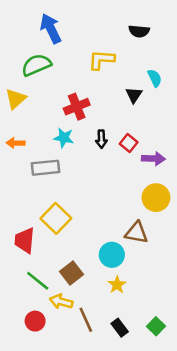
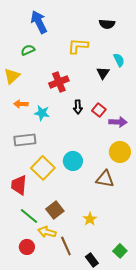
green semicircle: (36, 65) -> (28, 50), size x0.6
cyan star: (64, 138) -> (42, 113), moved
orange arrow: (16, 143) -> (21, 104), moved
gray rectangle: (45, 168) -> (25, 140), moved
cyan circle: (112, 255) -> (73, 161), moved
black rectangle: (120, 328) -> (92, 260), moved

